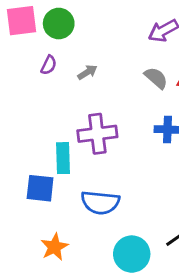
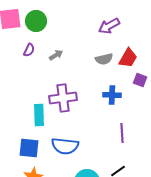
gray semicircle: (156, 78) -> (104, 59), turned 126
blue square: (40, 188) -> (29, 148), moved

